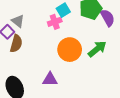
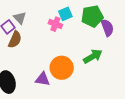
pink cross: (55, 22) -> (55, 24), turned 32
orange circle: (70, 50) -> (62, 68), moved

